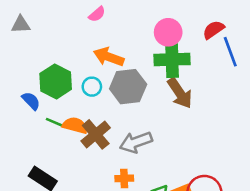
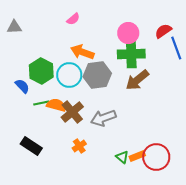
cyan circle: (92, 87) -> (69, 75), size x1.6
brown arrow: (180, 93) -> (137, 80), turned 85
green line: (56, 123) -> (41, 103), turned -35
orange cross: (124, 178) -> (79, 146), moved, turned -32

